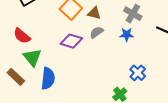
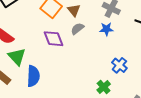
brown triangle: (94, 13) -> (74, 10), turned 40
purple diamond: (71, 41) -> (53, 39), turned 55

